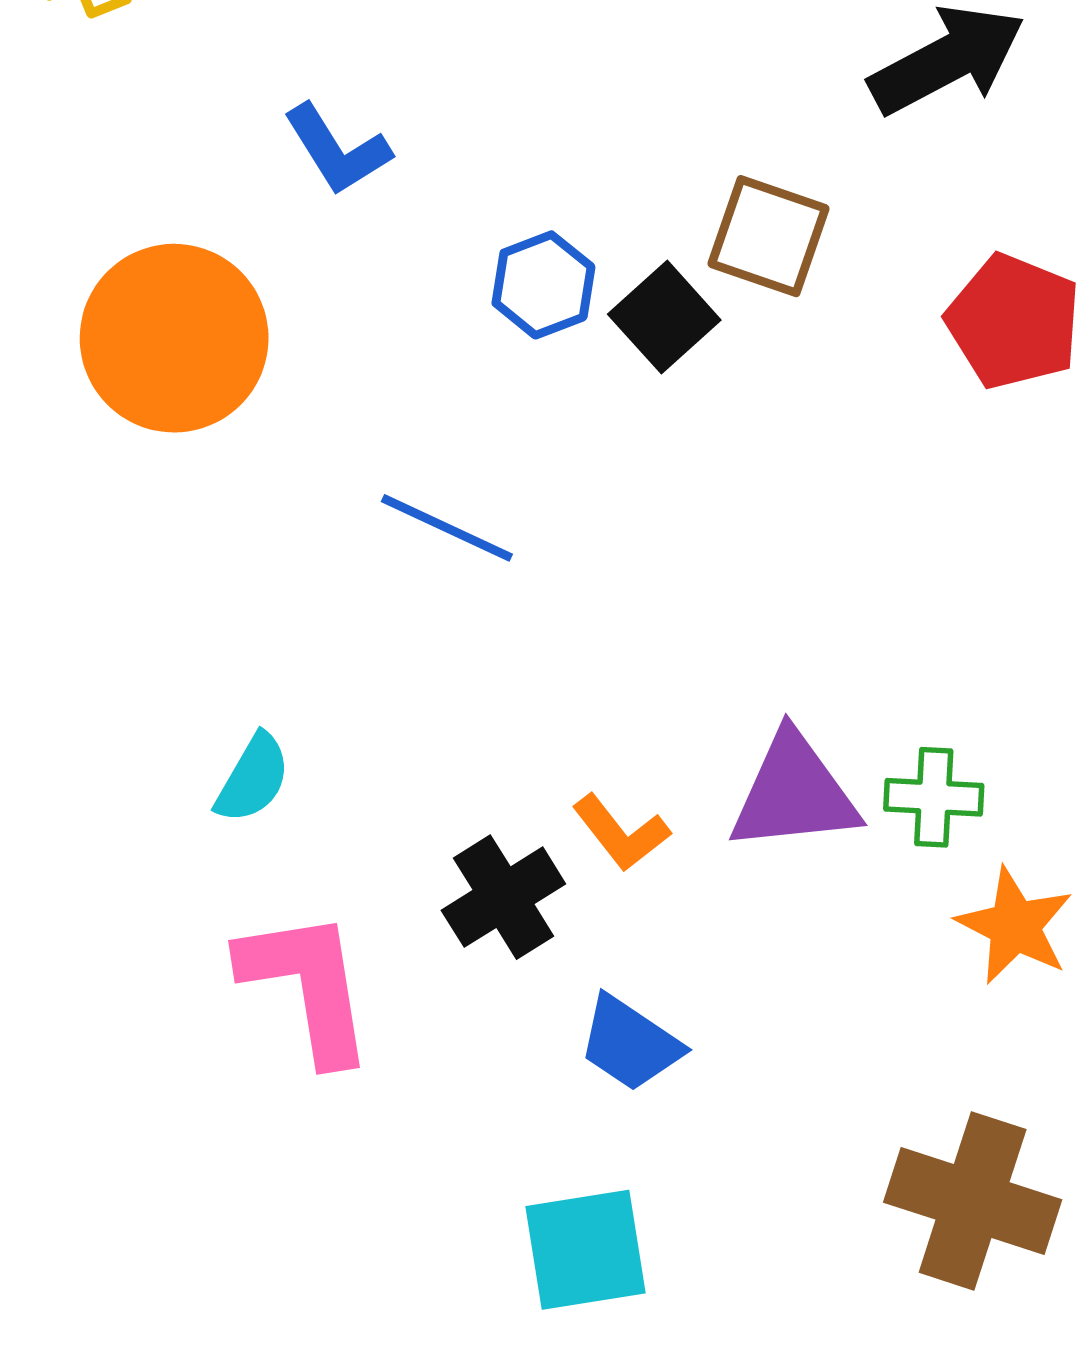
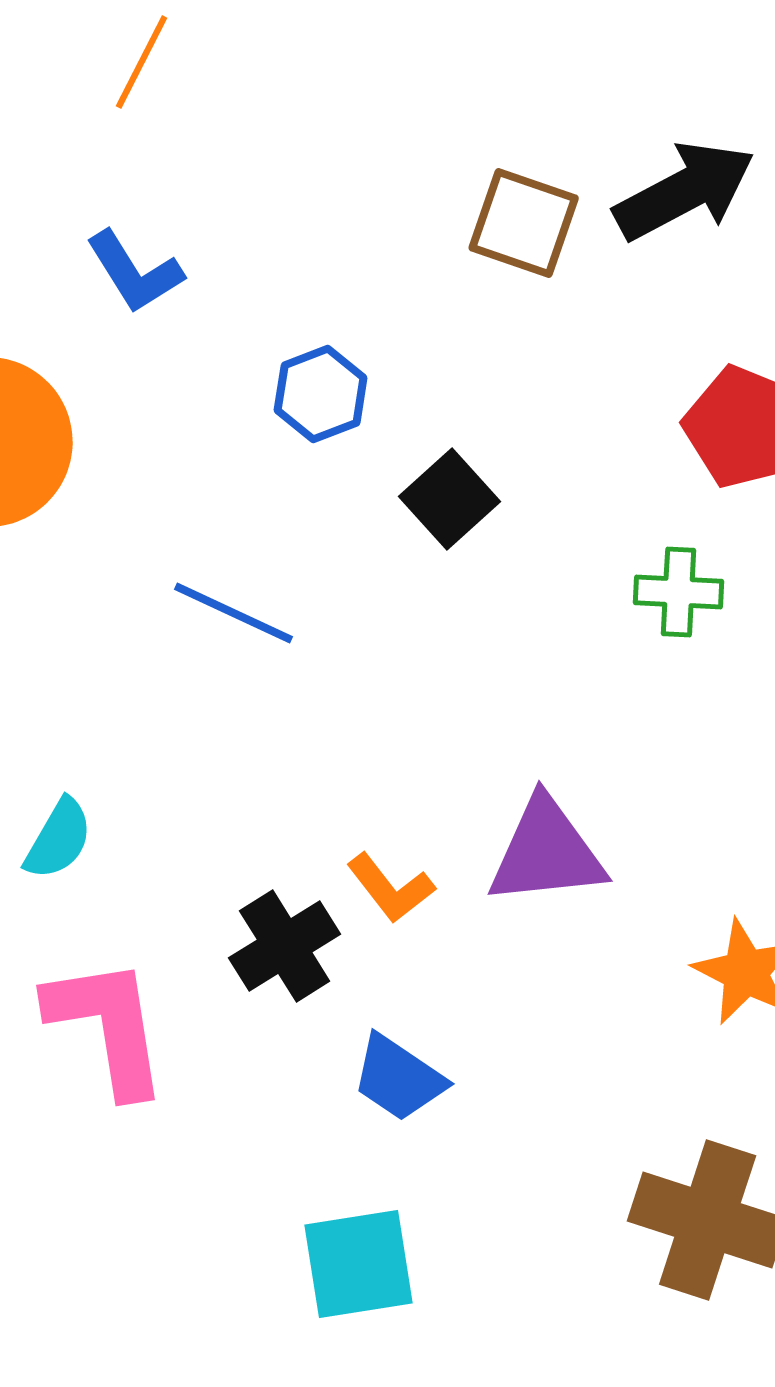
brown square: (769, 236) -> (524, 223), moved
black square: (664, 317) -> (450, 499), moved
green cross: (934, 797) -> (679, 592), moved

